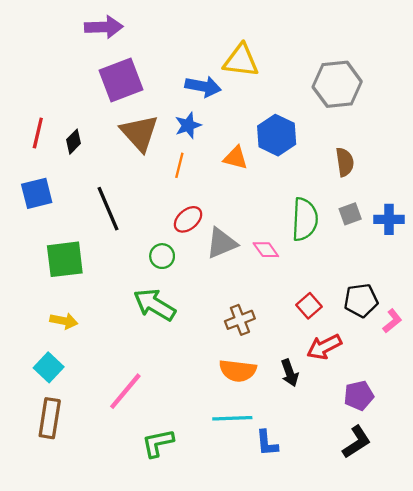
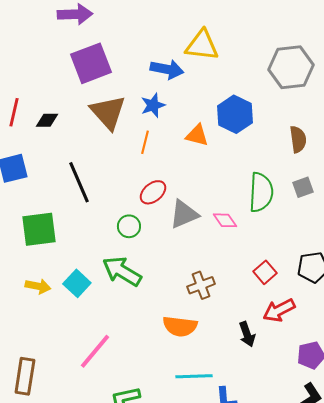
black diamond: (73, 142) -> (47, 120), turned 45
cyan square: (49, 367) -> (77, 283), moved
orange semicircle: (238, 371) -> (180, 326), moved

